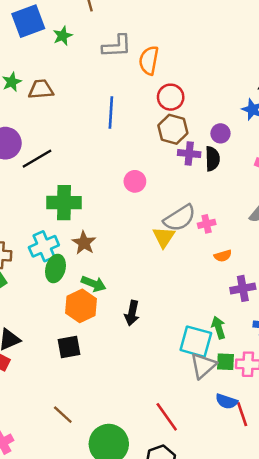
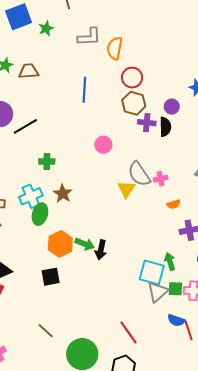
green cross: (64, 203) -> (47, 161), size x0.6
gray semicircle: (180, 218) -> (139, 174), turned 88
green arrow: (94, 284) -> (85, 244), moved

